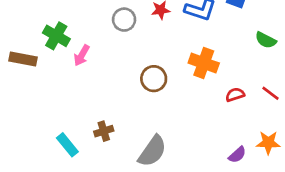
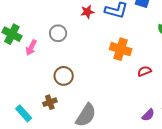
gray circle: (124, 20) -> (58, 33), moved
brown circle: (154, 79) -> (64, 76), moved

